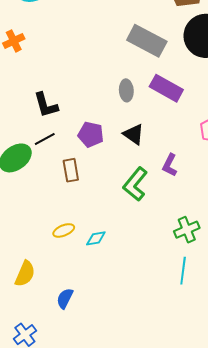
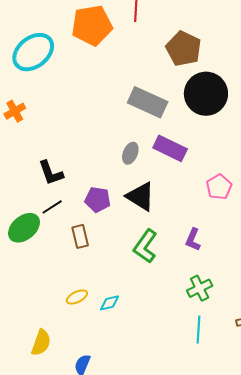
gray ellipse: (126, 90) -> (130, 153), turned 30
black triangle: (134, 134) -> (141, 196), size x1.4
purple L-shape: (170, 165) -> (193, 240), moved

